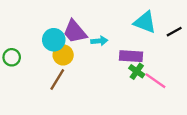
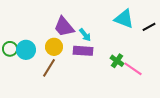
cyan circle: (54, 40) -> (26, 50), moved
cyan arrow: (99, 41) -> (85, 35), turned 56
purple rectangle: (131, 56) -> (83, 51), moved

